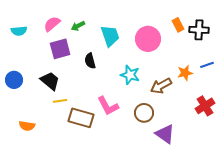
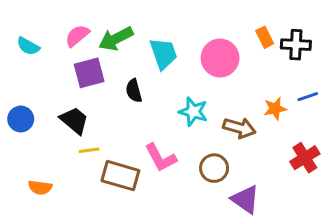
green arrow: (78, 26) -> (116, 39), size x1.6
cyan semicircle: (19, 31) -> (28, 46), turned 35
brown arrow: (161, 86) -> (239, 128), turned -135

